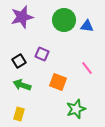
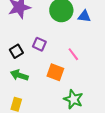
pink line: (87, 68) -> (73, 54), moved
green star: (76, 109) -> (73, 99), turned -30

